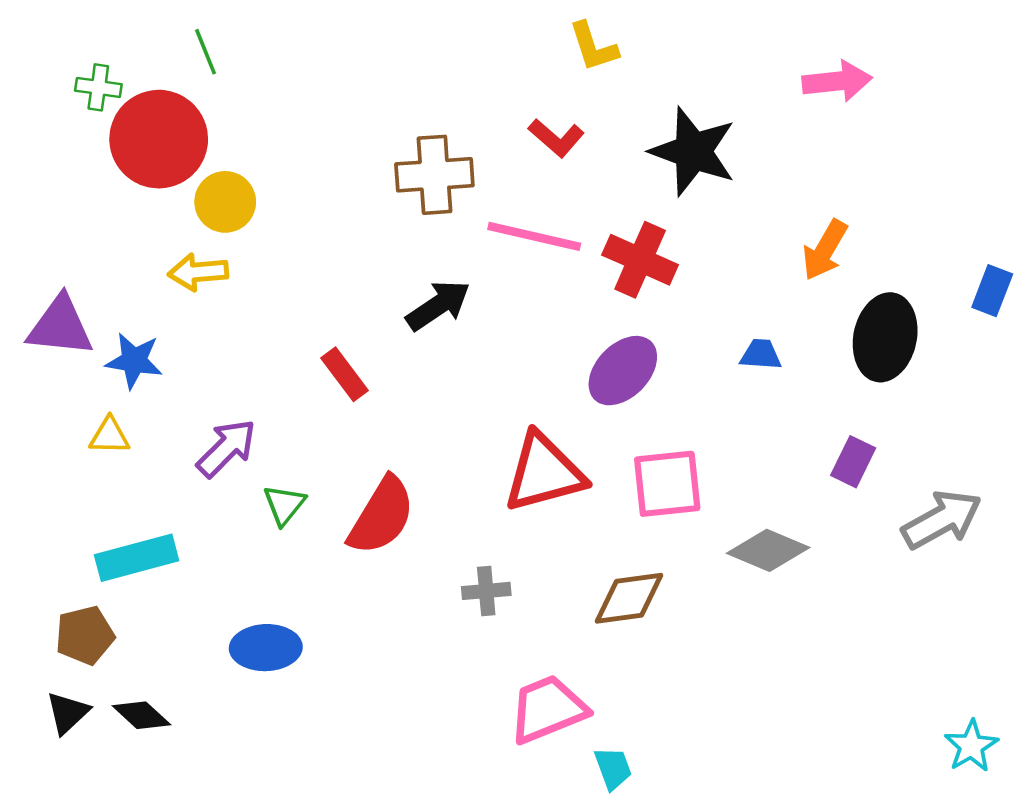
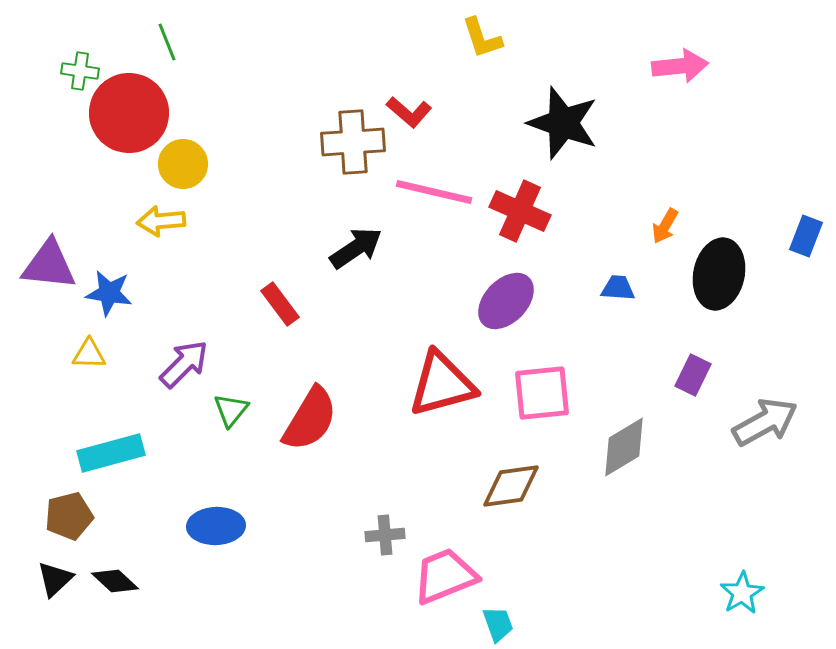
red L-shape: (556, 138) -> (409, 112), moved
orange arrow: (825, 250) -> (665, 226), moved, size x0.7
gray diamond: (768, 550) -> (624, 447), turned -54
gray cross: (486, 591) -> (385, 535), moved
cyan star: (971, 746) -> (742, 593), moved

